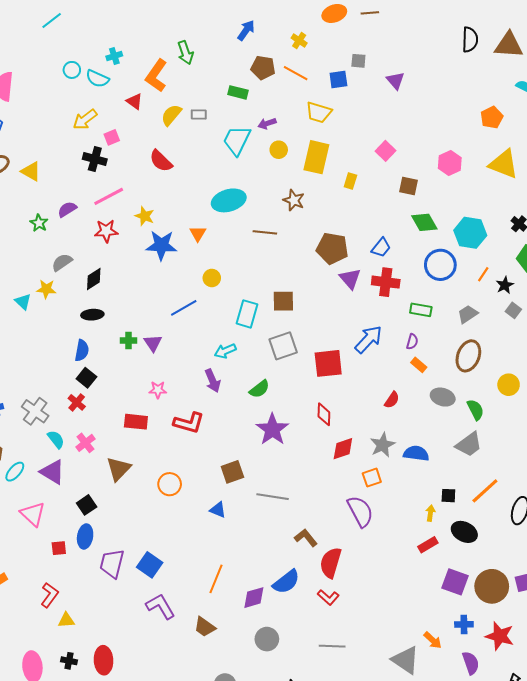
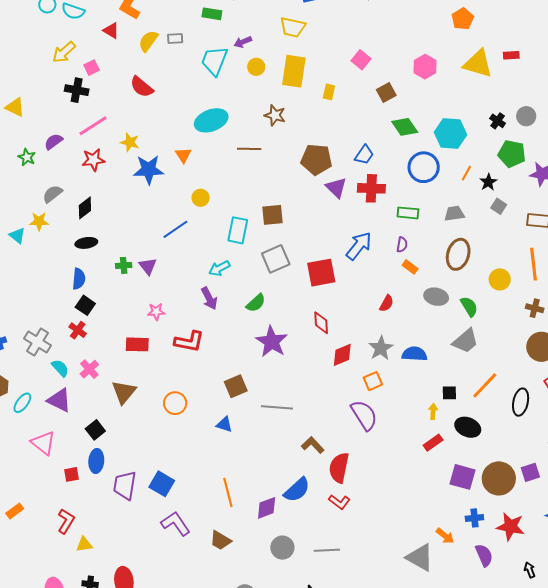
brown square: (408, 186) -> (386, 92), turned -36
gray trapezoid: (468, 314) -> (454, 214), turned 30
orange line: (216, 579) -> (228, 492), turned -32
gray line: (332, 646) -> (327, 550), moved

